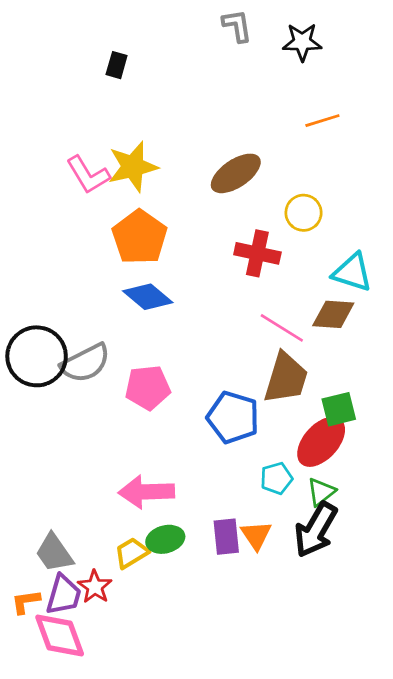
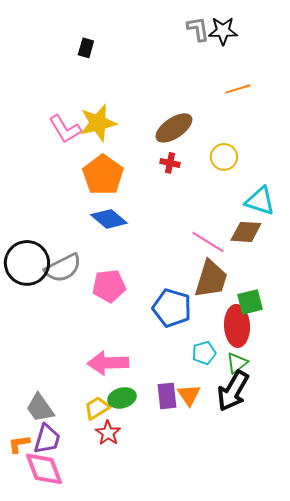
gray L-shape: (237, 26) -> (198, 29), moved
red cross: (257, 253) -> (170, 163), moved, size x0.6
red ellipse: (321, 442) -> (237, 326), turned -45
red star: (95, 587) -> (108, 433), moved

